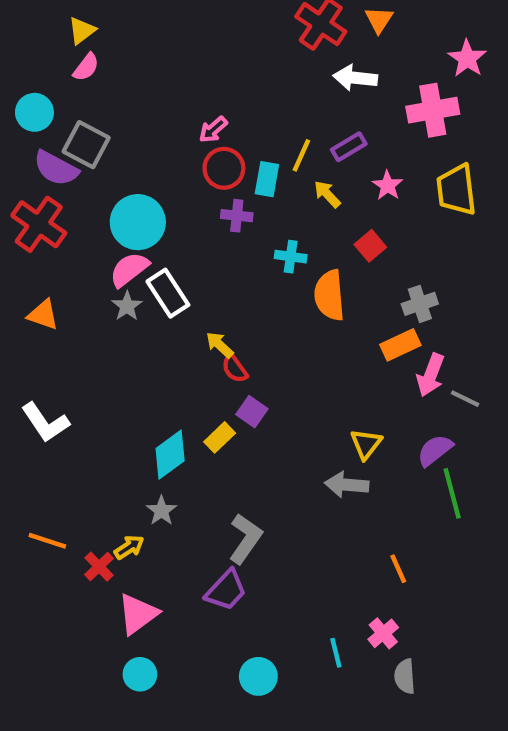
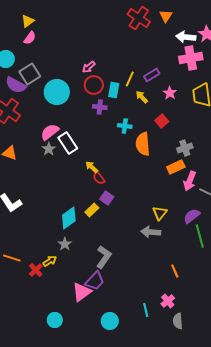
white arrow: (355, 78) -> (186, 37), moved
gray square: (86, 145) -> (30, 74), turned 30
cyan circle: (138, 222) -> (57, 92), moved
pink triangle: (138, 614) -> (82, 292), moved

